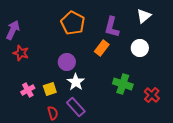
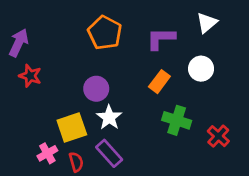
purple L-shape: (112, 27) -> (161, 38), turned 75
orange rectangle: (102, 48) -> (159, 82), moved
yellow square: (50, 89) -> (72, 127), size x1.5
pink cross: (28, 90) -> (47, 153), moved

